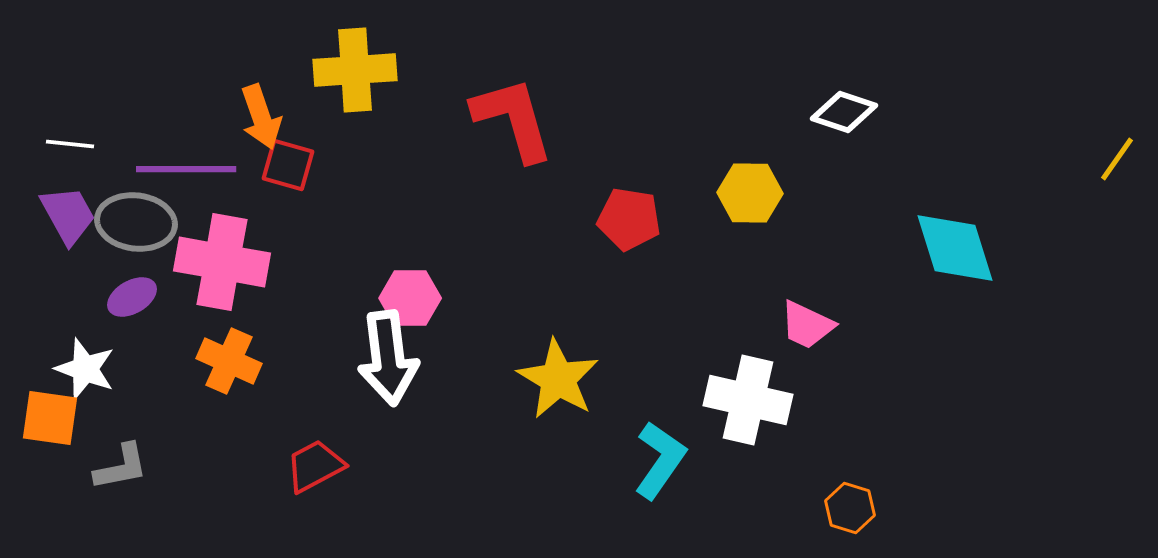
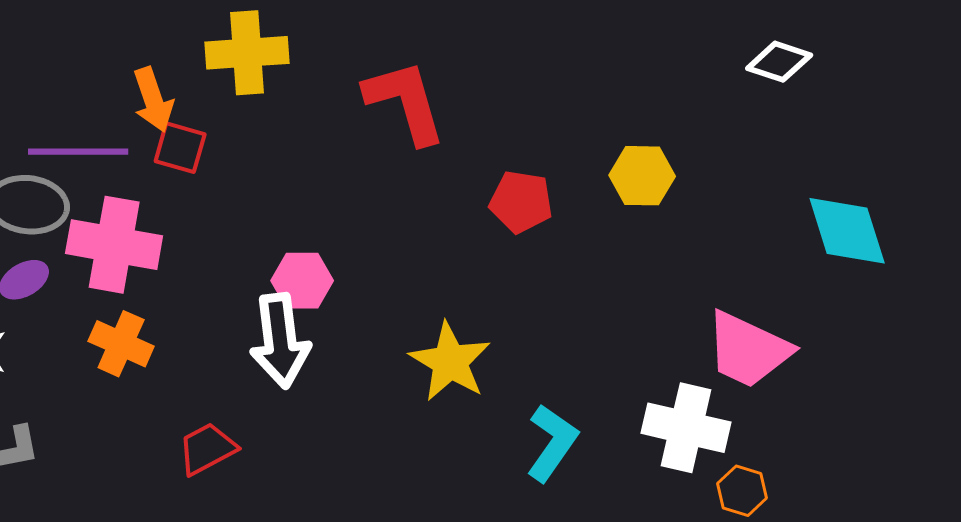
white diamond: (844, 112) -> (779, 62), moved
pink trapezoid: (807, 325) -> (748, 350), moved, size x1.6
white cross: (748, 400) -> (686, 428), moved

